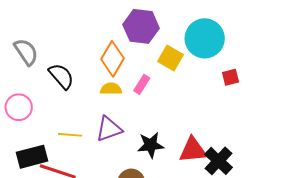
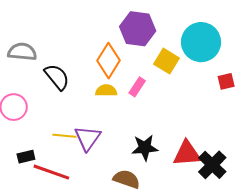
gray semicircle: (26, 52) -> (22, 52), turned -52
purple triangle: (109, 129) -> (87, 138), moved, turned -36
black rectangle: (32, 157) -> (26, 157), size x0.6

